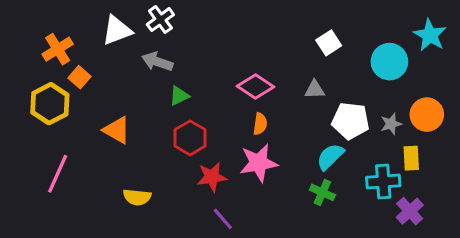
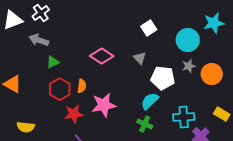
cyan star: (430, 35) -> (214, 23), turned 30
gray triangle: (315, 90) -> (140, 58), turned 48
orange semicircle: (260, 124) -> (82, 86), moved
gray star: (391, 124) -> (189, 66), moved
yellow rectangle: (411, 158) -> (222, 114), moved, turned -56

